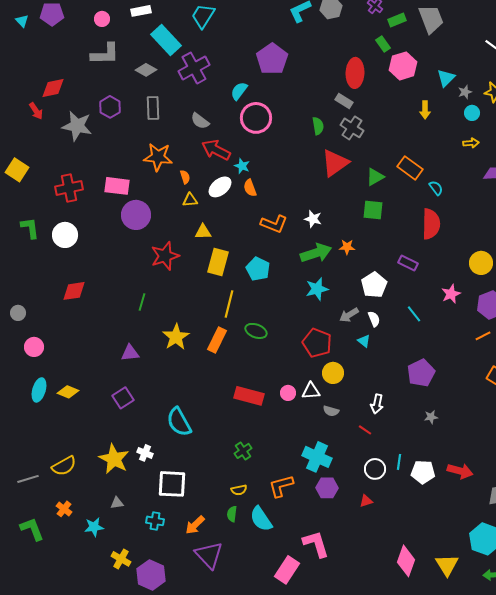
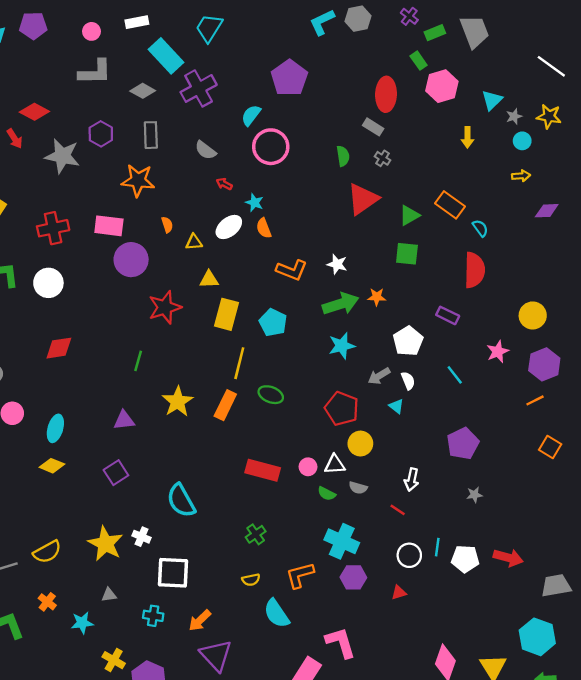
red diamond: (53, 88) -> (34, 112), turned 40
gray cross: (352, 128) -> (382, 158), size x0.6
red arrow: (216, 150) -> (224, 184), size x0.5
orange star: (158, 157) -> (138, 180), moved
orange semicircle: (185, 177) -> (167, 225), moved
cyan ellipse: (39, 390) -> (55, 428), moved
green semicircle: (232, 514) -> (327, 494), moved, turned -70

